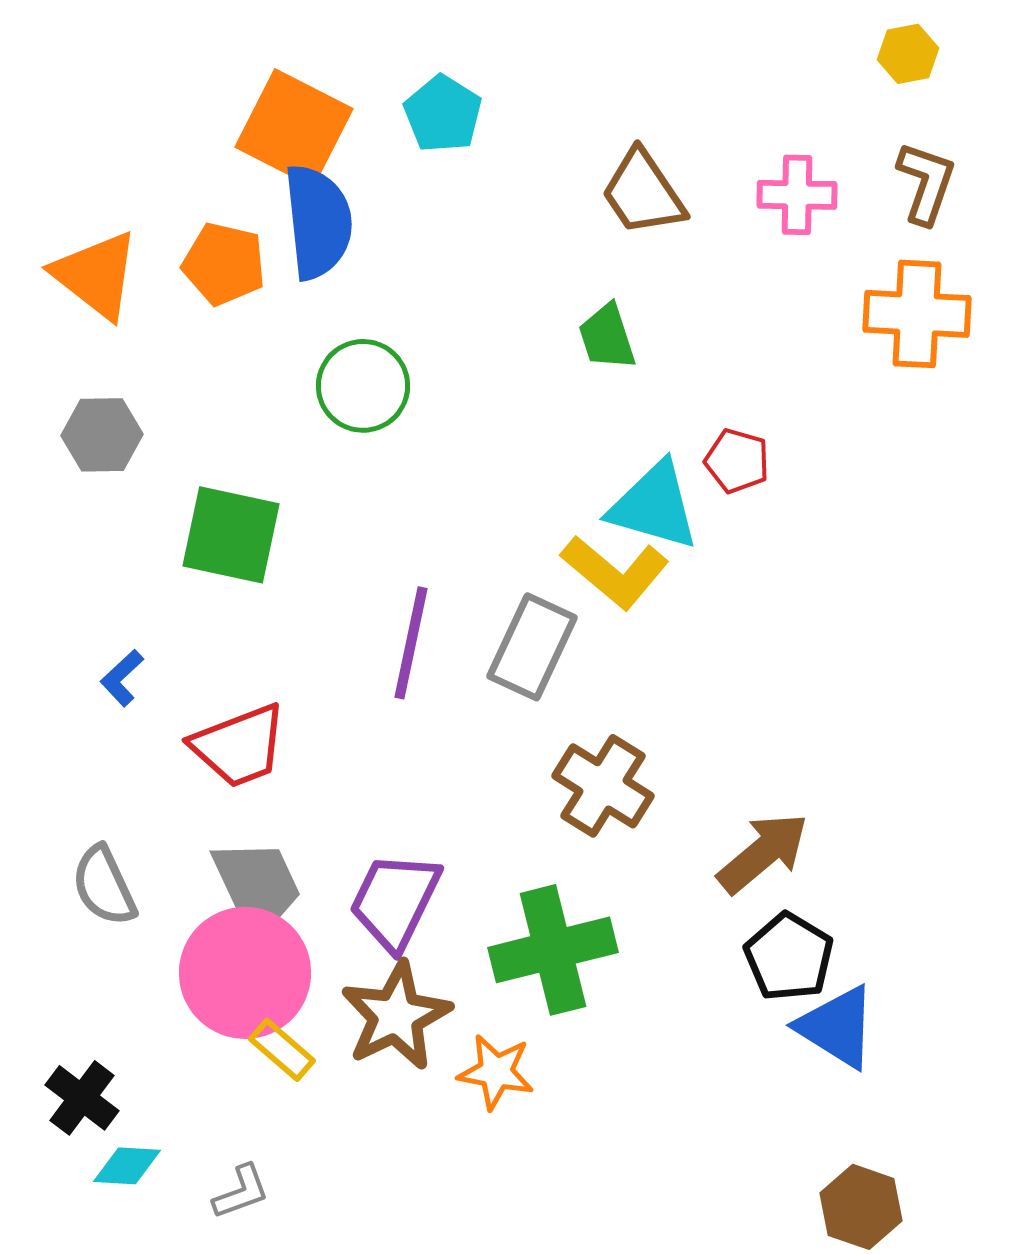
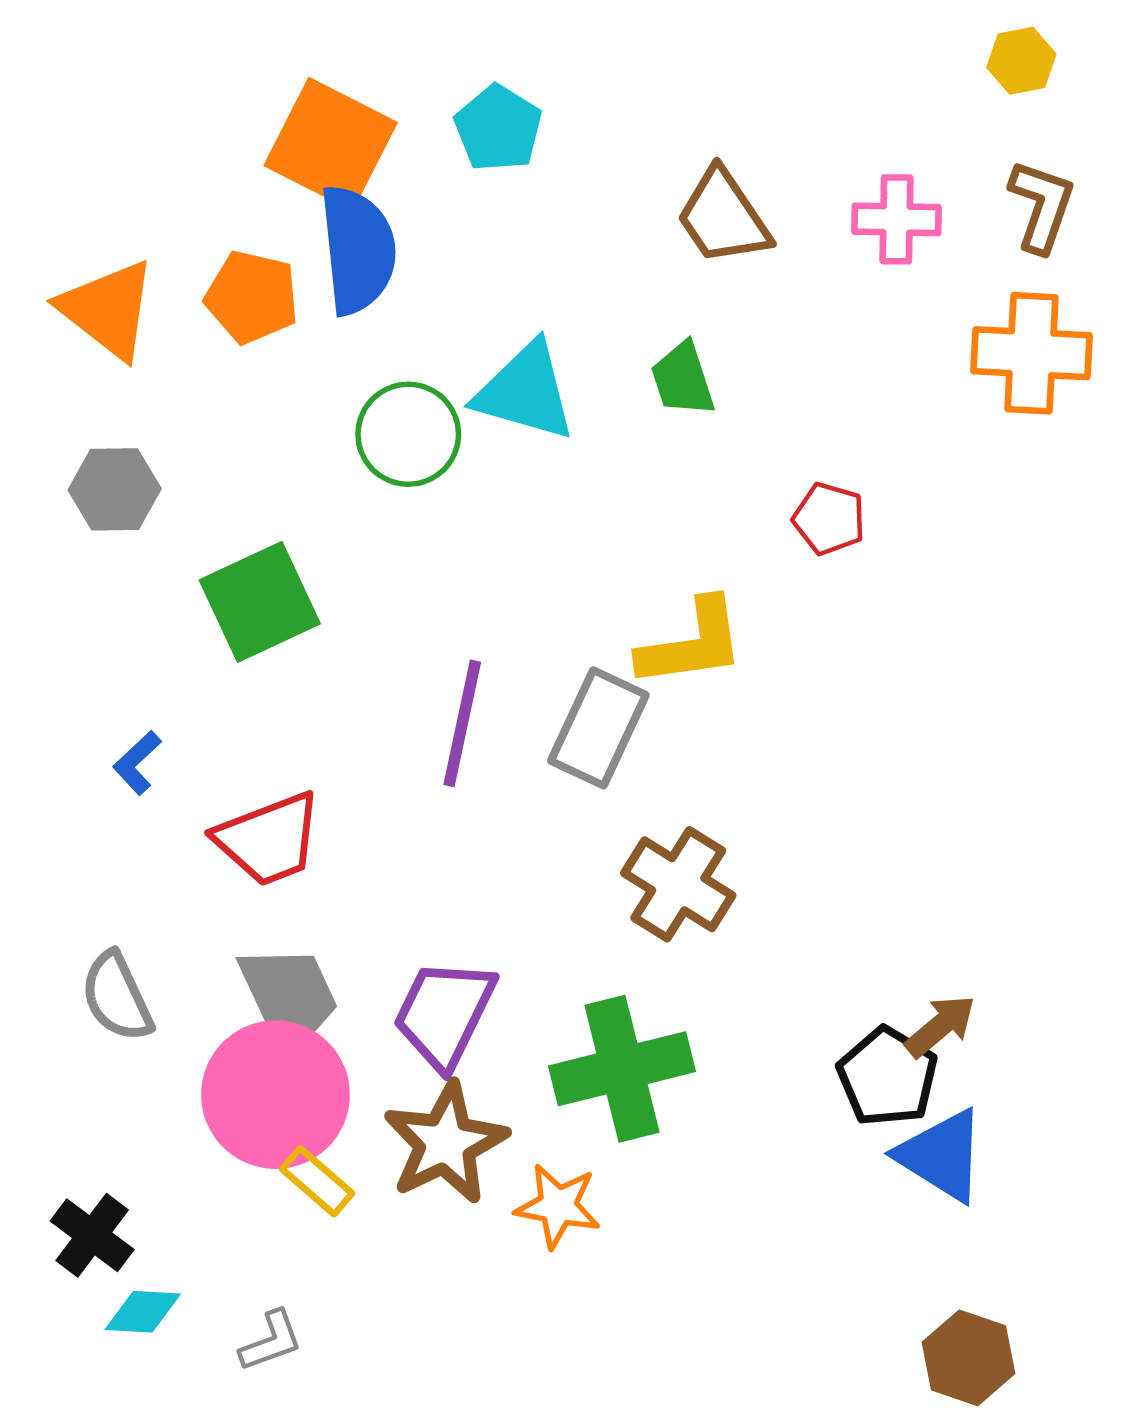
cyan triangle: (654, 506) -> (525, 392), moved
green square: (231, 535) -> (260, 602), turned -37
yellow L-shape: (615, 572) -> (692, 644), turned -48
brown arrow: (763, 853) -> (940, 1026), moved, size x0.7

